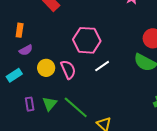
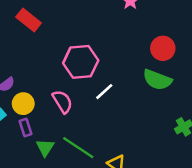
yellow circle: (46, 68) -> (23, 104), moved
purple rectangle: (30, 104) -> (26, 128), moved

